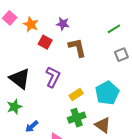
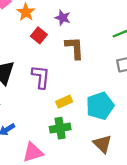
purple L-shape: (53, 77) -> (41, 77), turned -30
brown triangle: (103, 125) -> (102, 144), moved

